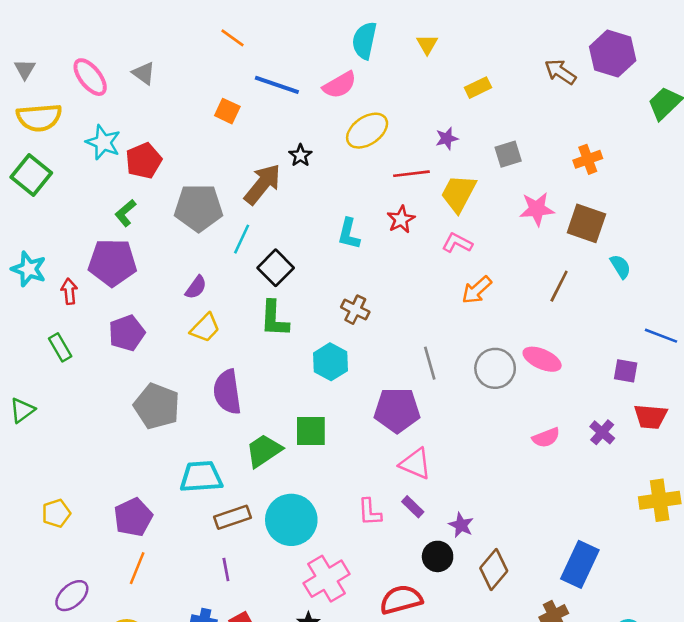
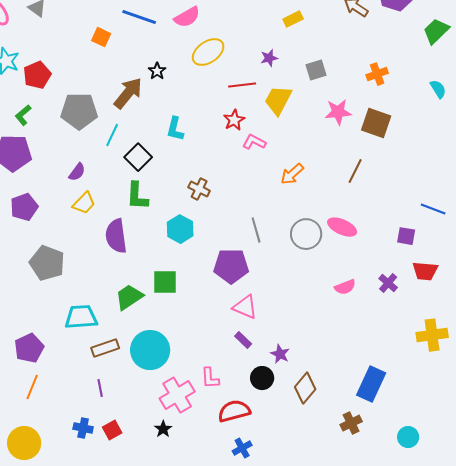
cyan L-shape: (349, 234) -> (175, 129), moved
pink L-shape: (457, 243) -> (254, 142), moved
cyan semicircle: (620, 266) -> (438, 89), moved
purple semicircle: (227, 392) -> (116, 236), moved
pink L-shape: (370, 512) -> (210, 378), moved

